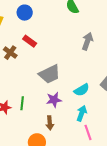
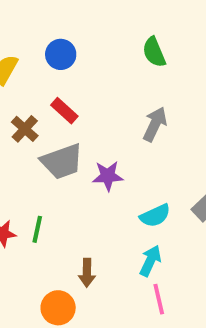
gray arrow: (87, 41) -> (155, 124), moved
gray trapezoid: (50, 74) -> (62, 161), moved
purple star: (54, 100) -> (108, 176), moved

